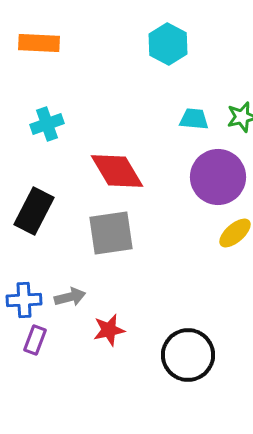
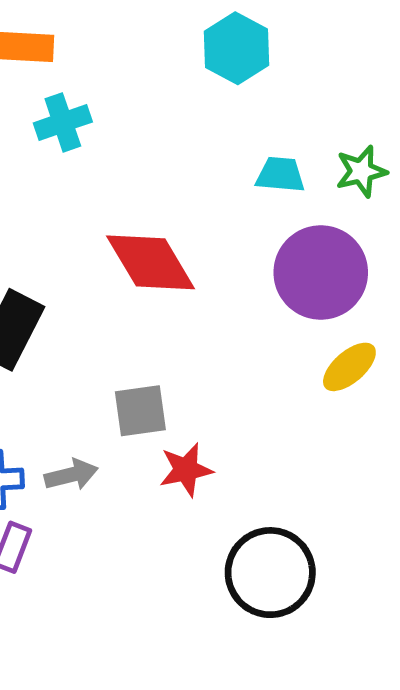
cyan cross: (47, 124) -> (63, 122), moved
gray square: (111, 233) -> (140, 411), moved, size x0.7
red star: (109, 330) -> (186, 470), moved

